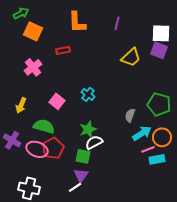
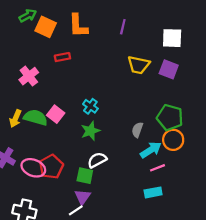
green arrow: (21, 13) -> (28, 16), moved
orange square: (33, 31) -> (46, 27), moved
purple square: (159, 50) -> (169, 69), moved
yellow trapezoid: (131, 57) -> (138, 65), turned 55
green semicircle: (44, 126) -> (36, 117), moved
green star: (88, 129) -> (90, 131), moved
orange circle: (162, 137) -> (173, 140), moved
cyan rectangle: (157, 159) -> (153, 192), moved

